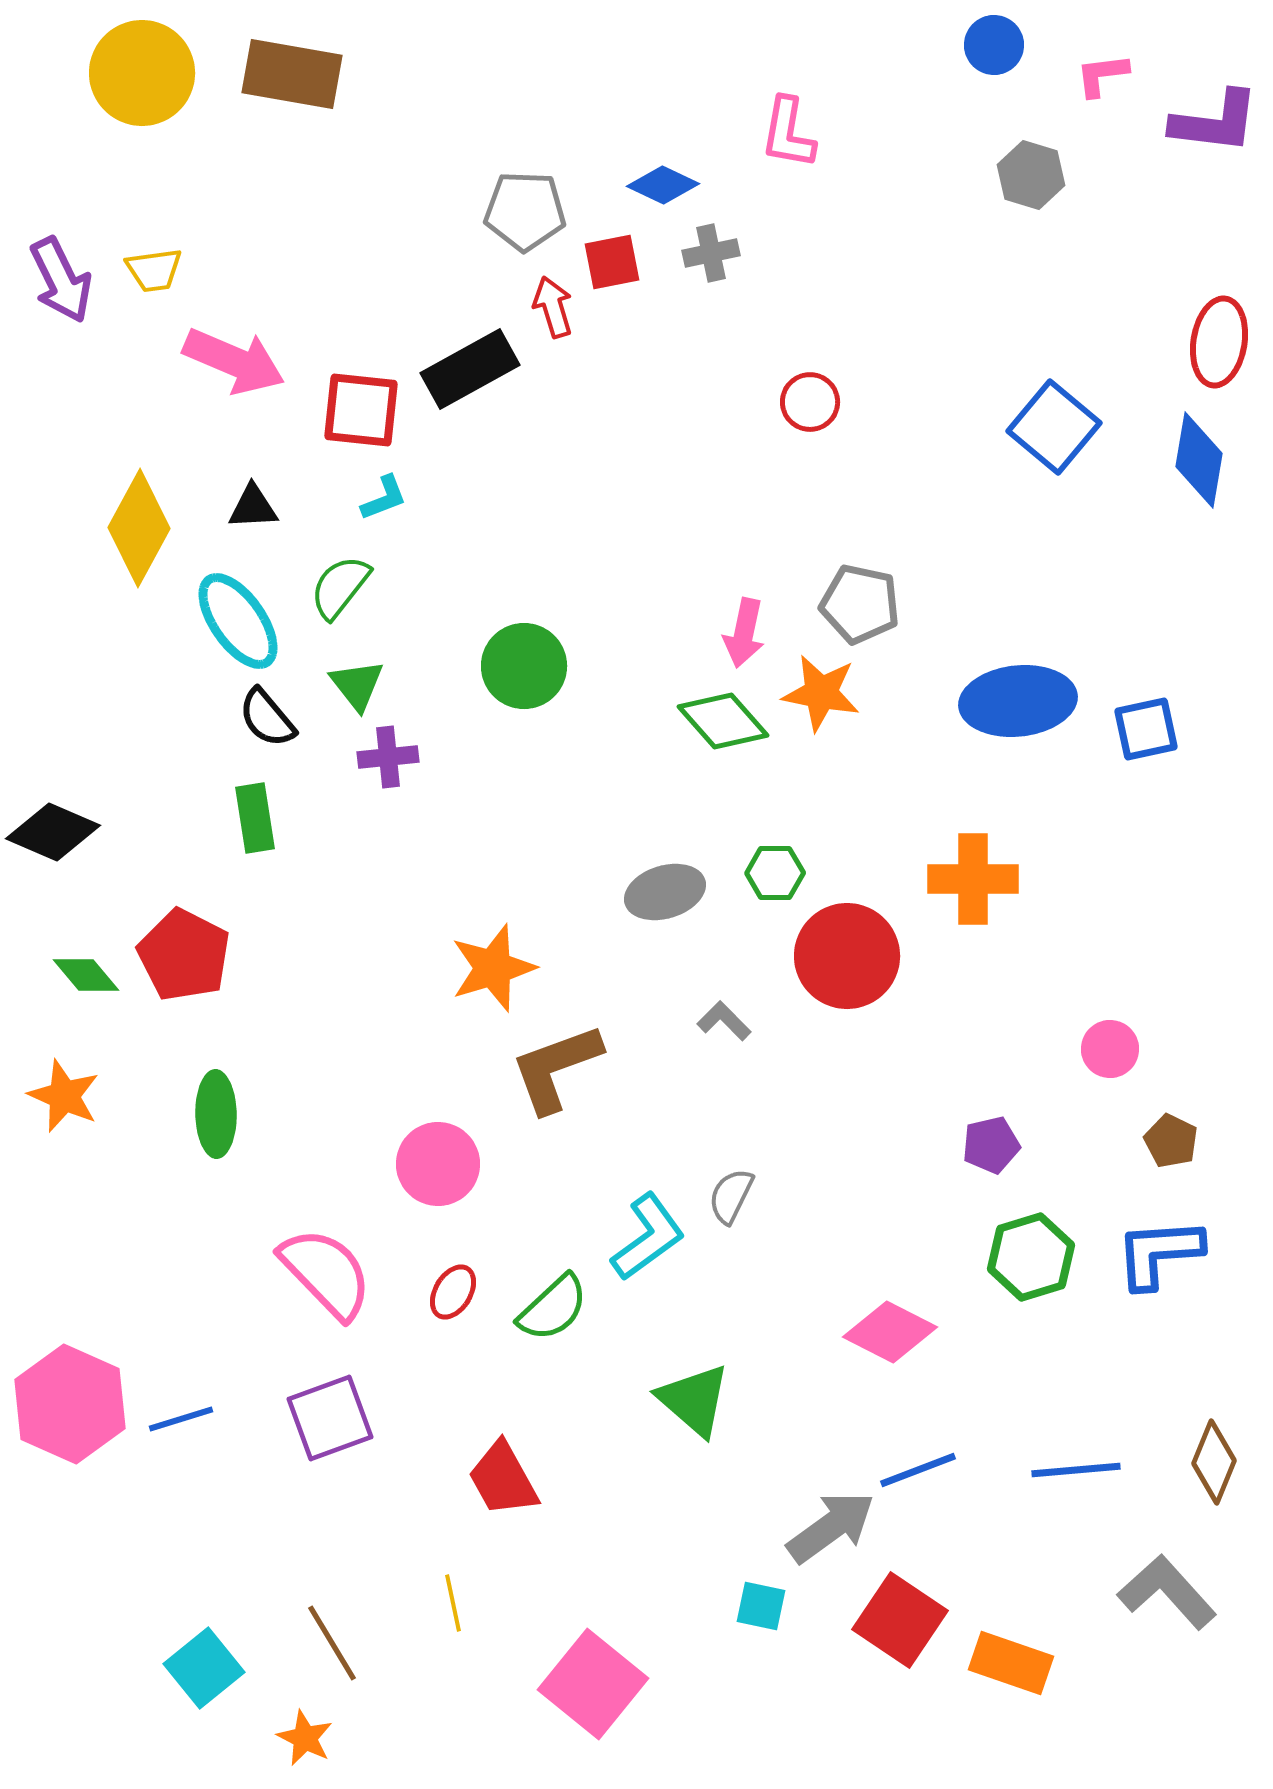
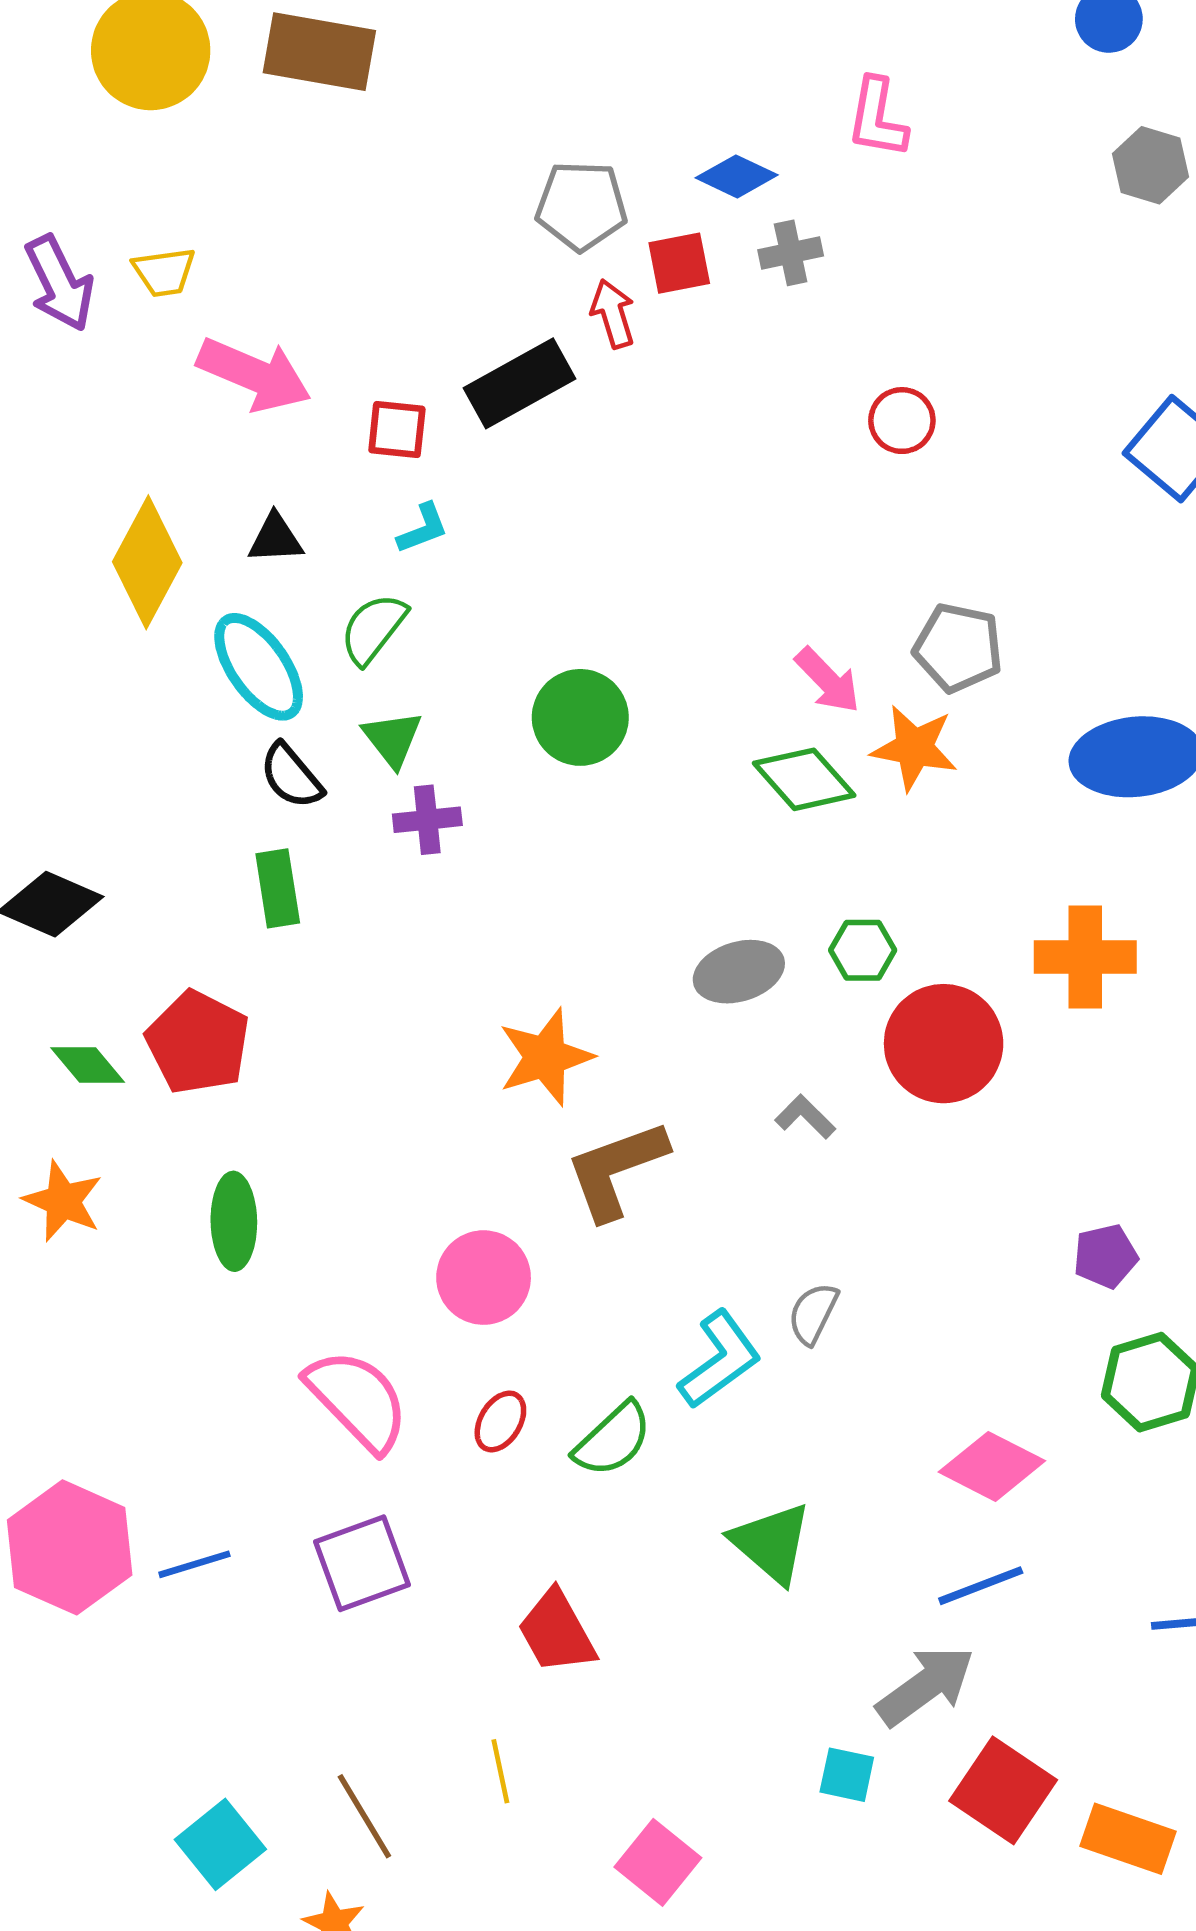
red square: (361, 410) -> (397, 430), size x0.7
pink arrow: (744, 633) -> (828, 680), turned -56
blue line: (918, 1470) -> (981, 1586), moved
pink square: (593, 1684) -> (658, 1862), size x0.7

